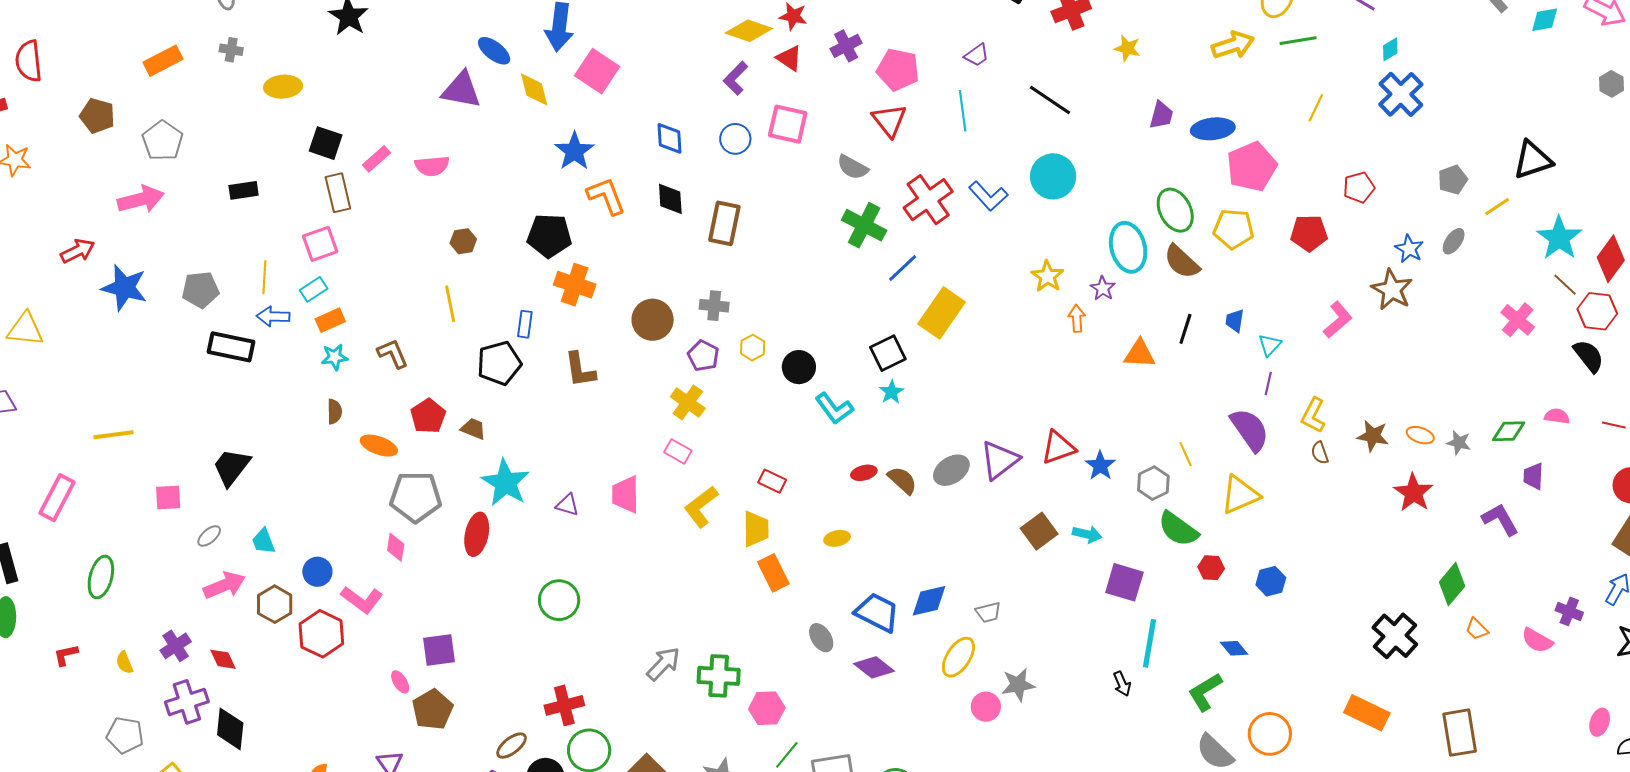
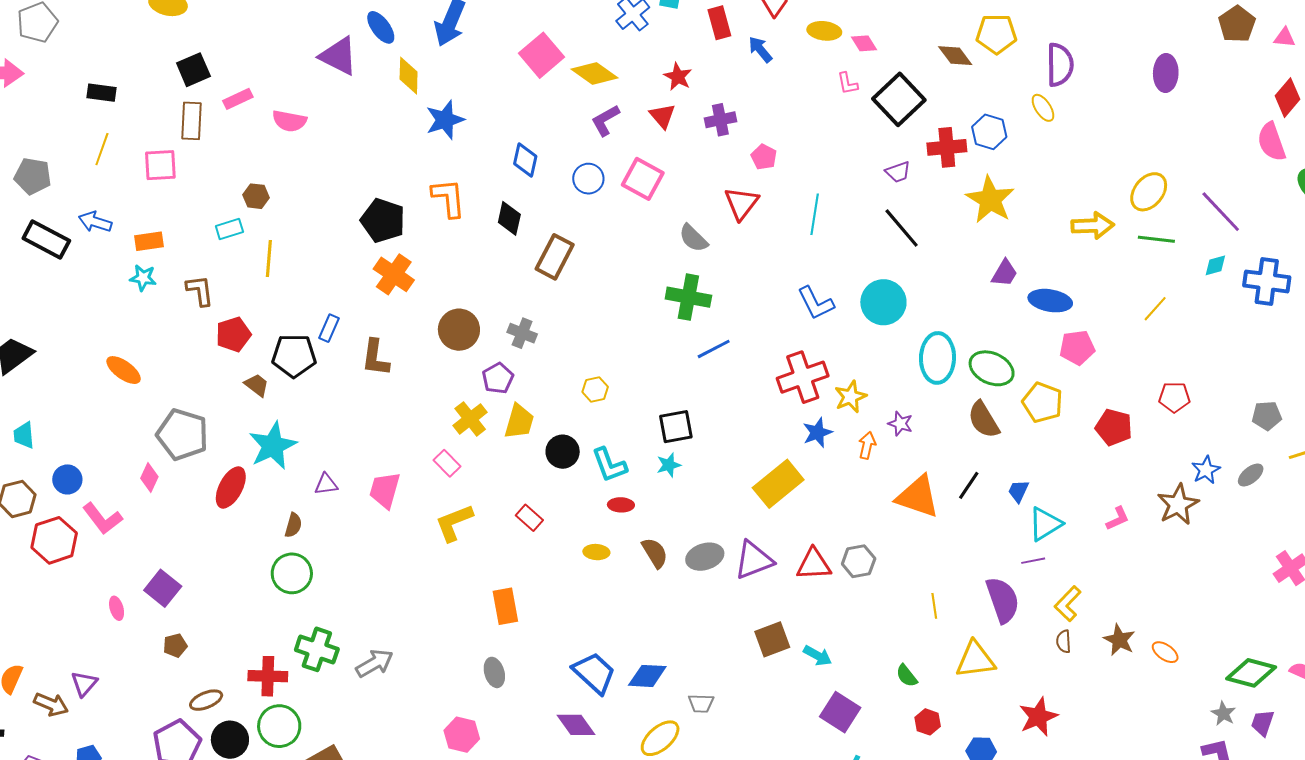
yellow diamond: (749, 31) -> (595, 73), moved
yellow star: (1127, 48) -> (990, 200), size x1.8
cyan diamond: (1390, 49) -> (1215, 265), moved
purple trapezoid: (977, 55) -> (898, 172), moved
pink pentagon: (898, 70) -> (764, 157), size x0.6
pink square: (597, 71) -> (541, 55), moved
blue cross: (1401, 94) -> (1267, 281), moved, turned 36
black square: (326, 143) -> (193, 70), turned 32
blue star: (574, 151) -> (445, 120), moved
pink pentagon: (1252, 167) -> (1077, 348), size x0.7
red cross: (928, 200) -> (803, 377), moved
green ellipse: (1175, 210) -> (992, 368), turned -54
green cross: (864, 225) -> (688, 297), turned -33
brown hexagon: (463, 241) -> (256, 196), moved
cyan ellipse: (1128, 247) -> (937, 358), moved
yellow line: (264, 277) -> (102, 149), moved
purple star: (1103, 288) -> (900, 424), turned -30
cyan rectangle: (314, 289) -> (229, 229), moved
yellow rectangle: (942, 313) -> (778, 484), moved
pink L-shape: (1338, 320) -> (1118, 519), size x0.7
blue rectangle: (525, 324) -> (329, 328), moved
cyan triangle: (1270, 345) -> (1045, 524), size x1.5
yellow hexagon: (753, 348) -> (595, 389), moved
orange triangle: (1140, 354) -> (918, 497), size x1.4
black pentagon: (499, 363) -> (294, 356), moved
black circle: (799, 367) -> (563, 452), moved
purple line: (1268, 384) -> (1033, 561), turned 50
brown semicircle: (334, 412) -> (293, 525), moved
red pentagon: (428, 416) -> (233, 334), moved
green diamond: (1509, 431) -> (1251, 673), size x1.4
gray star: (1459, 443) -> (1223, 714), moved
orange ellipse: (379, 446) -> (124, 370), moved
blue star: (1100, 466) -> (817, 433), moved
red ellipse: (864, 473) -> (621, 505), moved
gray hexagon: (1153, 483) -> (859, 561), moved
red star: (1413, 493) -> (1038, 717), moved
purple triangle: (567, 505) -> (326, 484), turned -40
yellow trapezoid: (756, 529) -> (519, 422), moved
green semicircle: (1178, 529) -> (907, 676), size x0.6
yellow ellipse: (837, 538) -> (596, 552), moved
gray ellipse: (821, 638) -> (494, 672), moved
purple square: (439, 650) -> (163, 588), turned 30
green cross: (719, 676) -> (317, 649), moved
brown pentagon: (433, 710) -> (175, 645), moved, size x0.6

